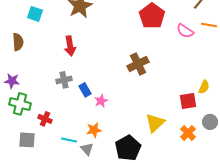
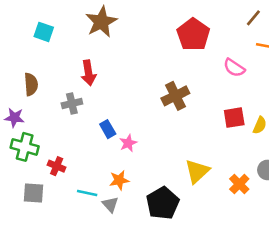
pink semicircle: (185, 31) -> (234, 68), moved
brown semicircle: (18, 42) -> (31, 84), moved
gray cross: (64, 80) -> (72, 104), moved
red square: (188, 101) -> (234, 118), moved

